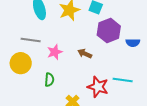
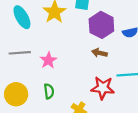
brown arrow: (85, 54) -> (99, 53), moved
yellow circle: (21, 63) -> (16, 94), moved

